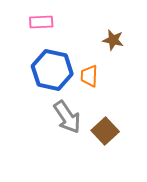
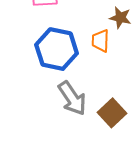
orange trapezoid: (89, 76) -> (100, 41), moved

